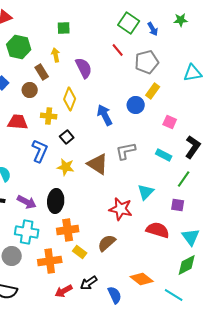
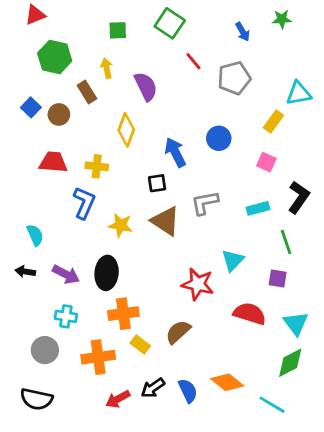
green square: (129, 23) -> (170, 23), moved
brown circle: (30, 90) -> (59, 114), moved
yellow rectangle: (153, 91) -> (273, 121), moved
yellow cross: (49, 116) -> (97, 166), moved
black square: (67, 137) -> (157, 183), moved, turned 32
cyan rectangle: (164, 155) -> (258, 208), turned -42
green line: (184, 179) -> (286, 242), turned -54
cyan cross: (27, 232) -> (66, 316), size x0.7
blue semicircle: (115, 295) -> (188, 391), moved

